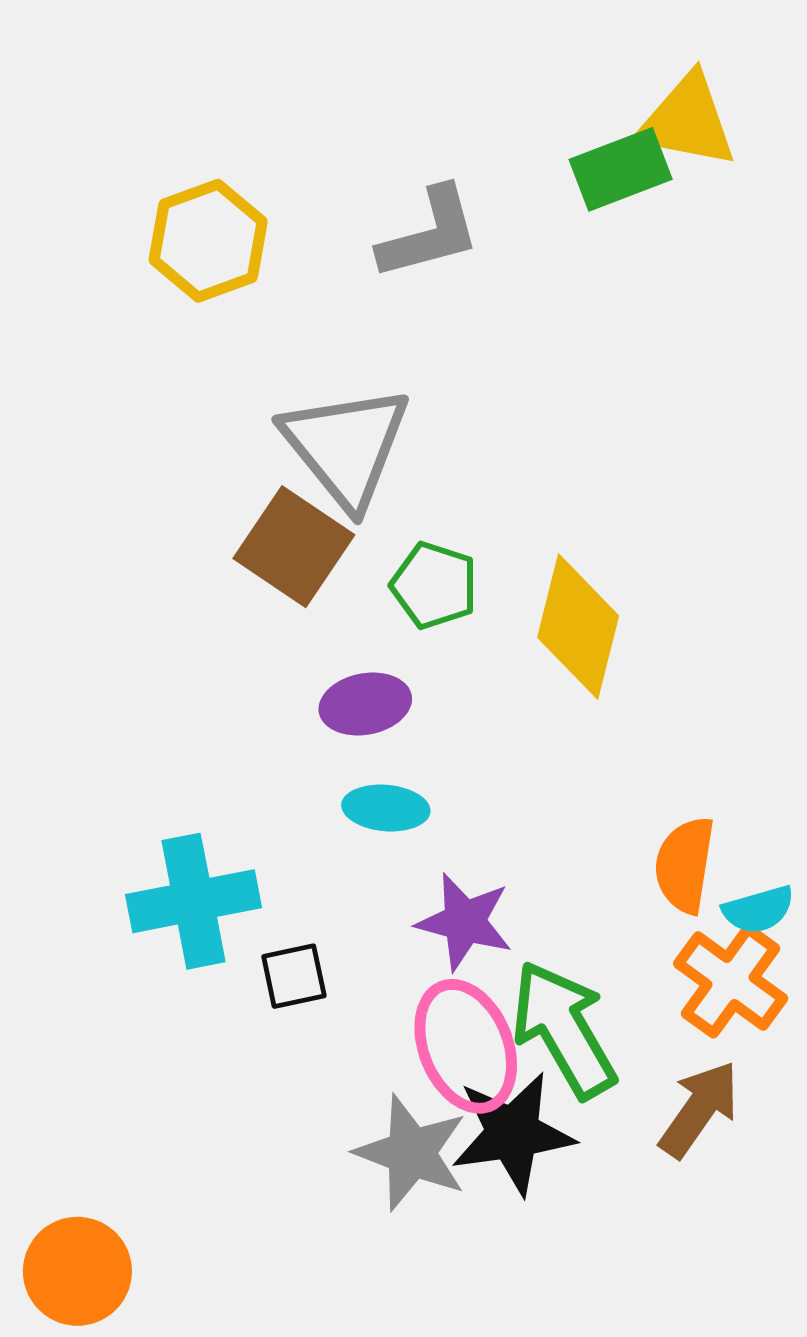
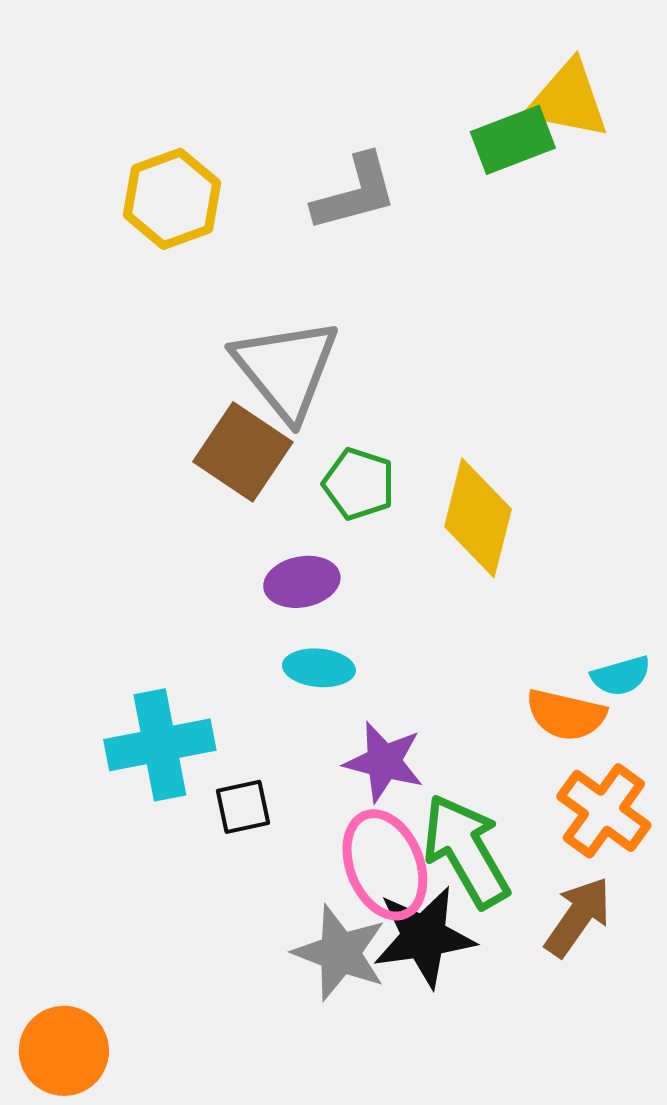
orange semicircle: (685, 865) -> (566, 715), turned -86
cyan semicircle: (758, 910) -> (621, 676), moved

